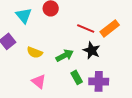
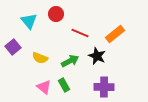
red line: (86, 28) -> (80, 33), moved
green rectangle: (77, 77) -> (64, 85), moved

